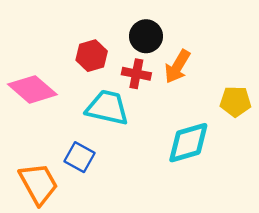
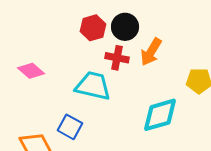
red hexagon: (92, 56) -> (93, 28), moved
pink diamond: (32, 89) -> (31, 71), size x0.7

